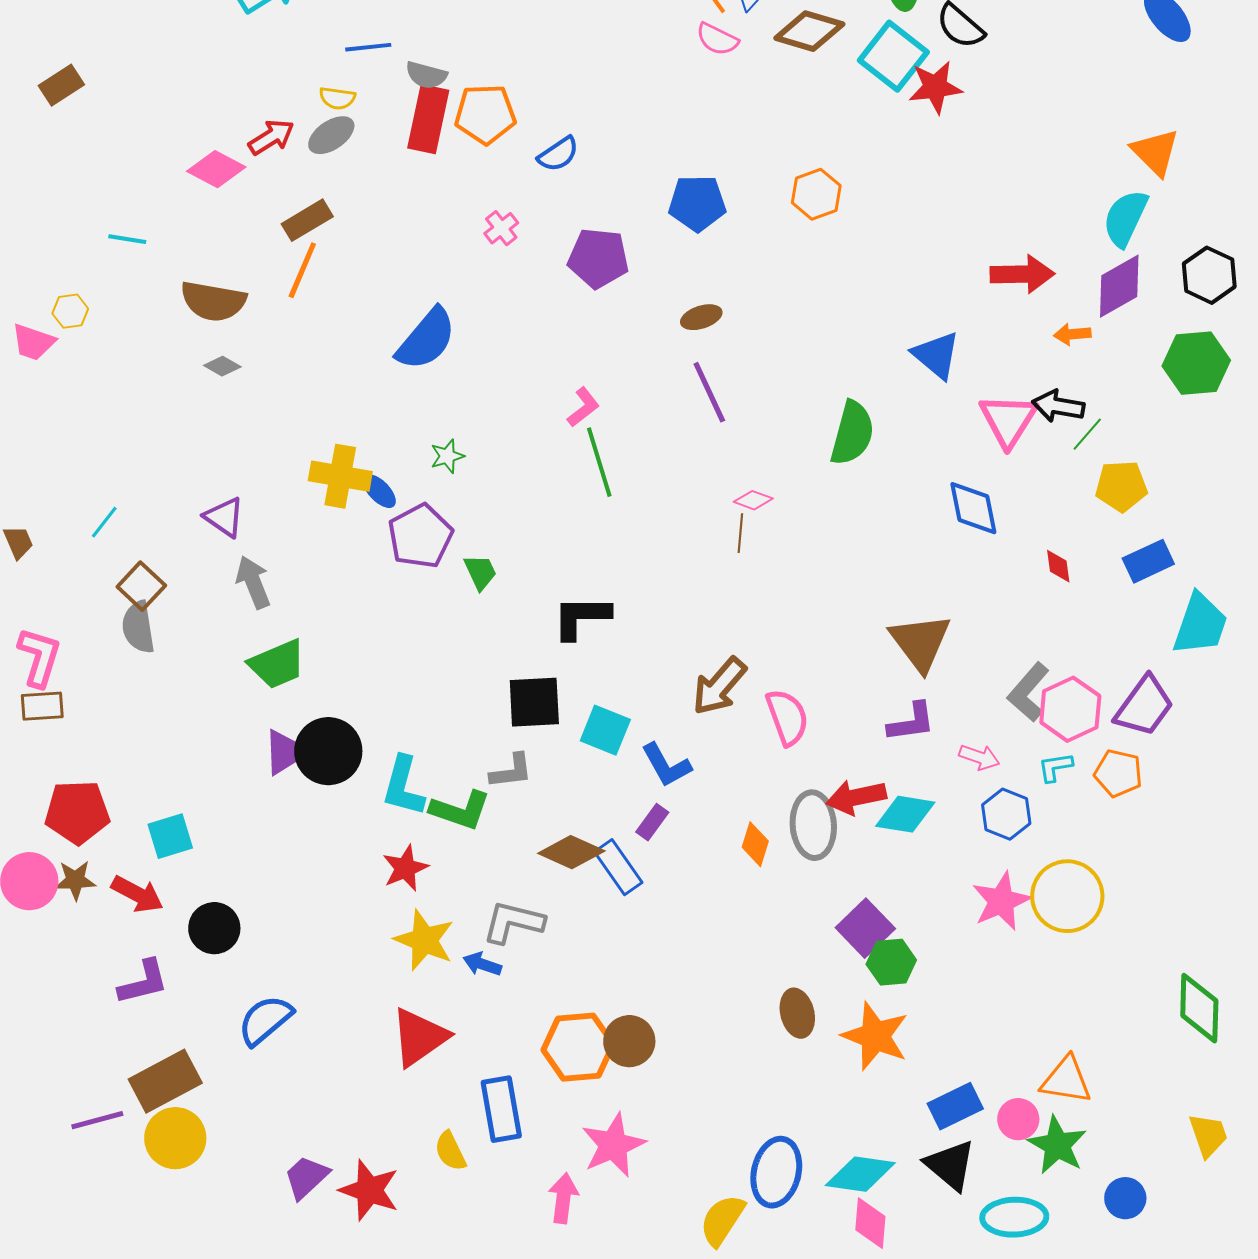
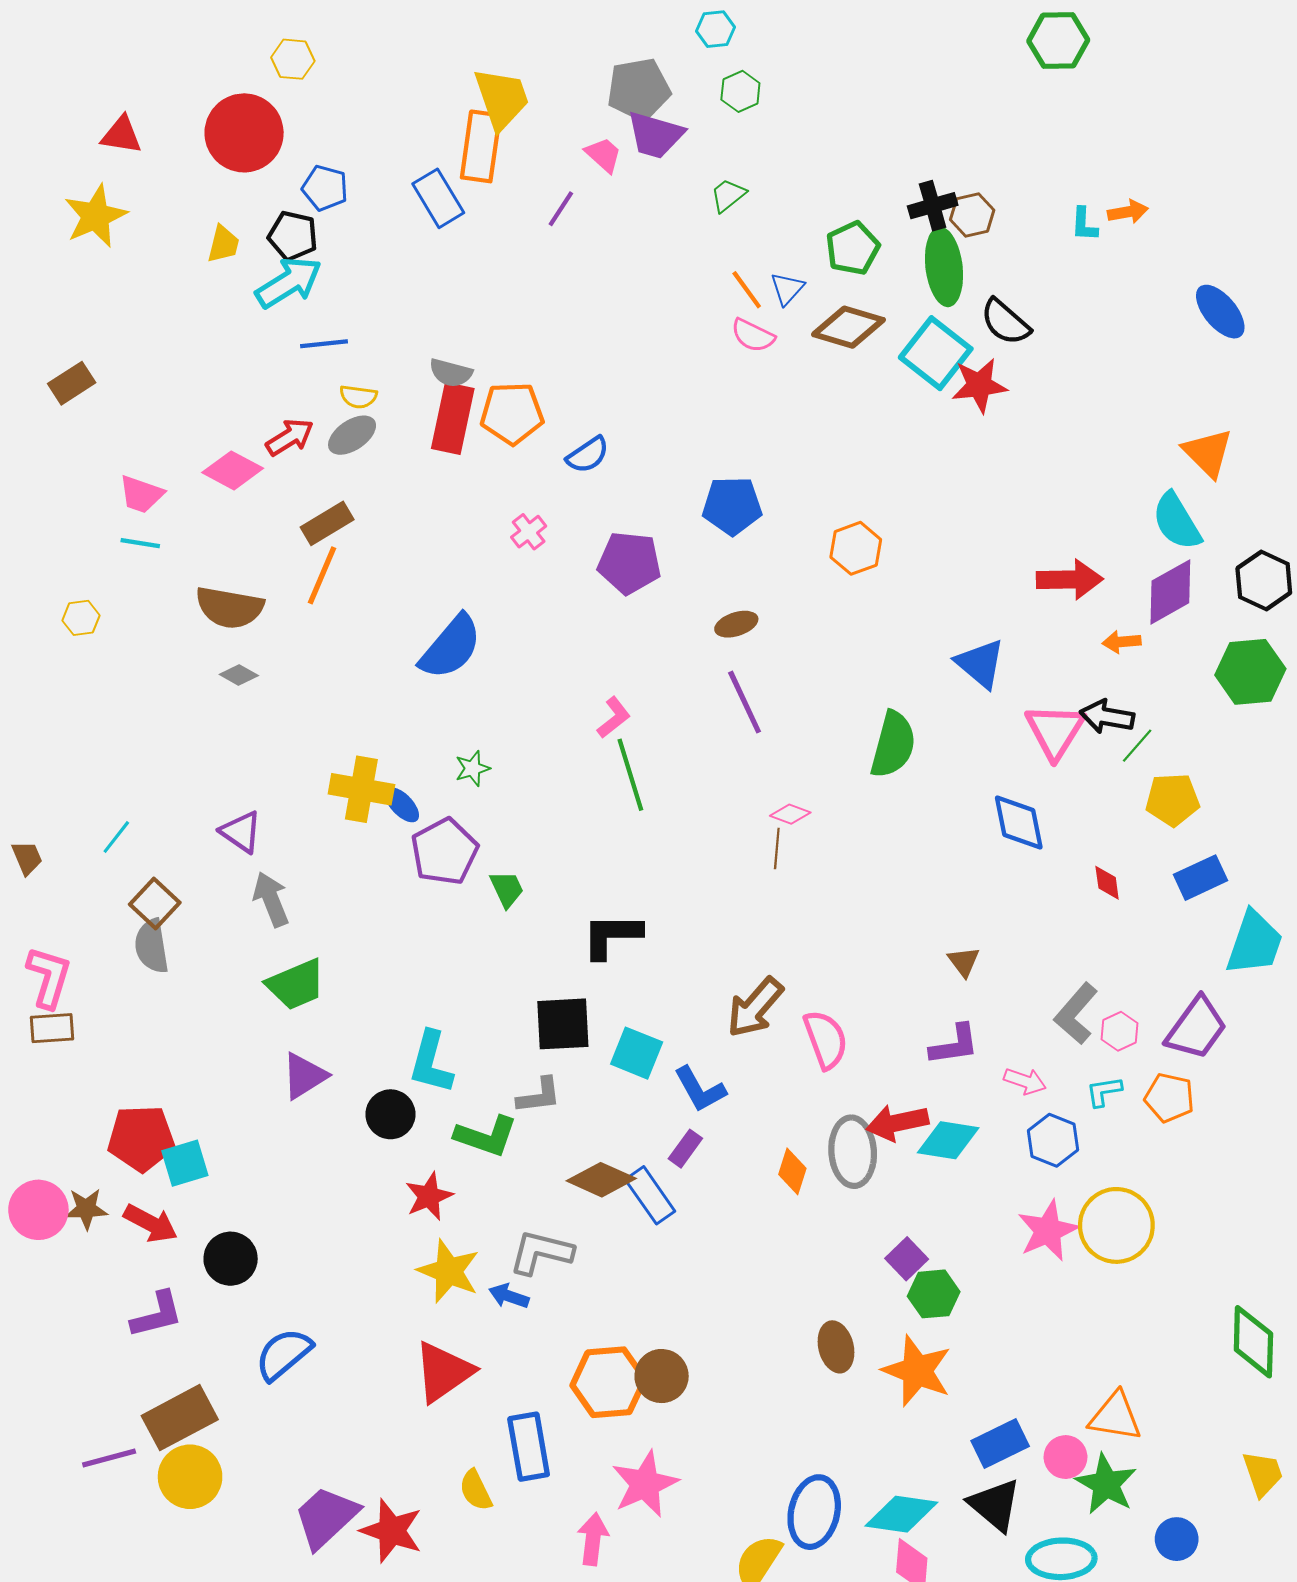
blue line: (368, 47) -> (324, 344), moved
orange hexagon: (816, 194) -> (856, 548), moved
cyan semicircle: (1125, 218) -> (1177, 521), turned -56
pink trapezoid: (33, 342) -> (141, 494), moved
brown triangle: (920, 642) -> (964, 962), size x0.5
pink hexagon: (1070, 709) -> (1120, 1031), size x0.6
black circle: (328, 751) -> (390, 1114), moved, size x0.7
cyan L-shape: (403, 786) -> (431, 1062), moved
red pentagon: (77, 812) -> (141, 1138), moved
purple square: (865, 928) -> (907, 1259), size x0.7
purple trapezoid: (306, 1177) -> (326, 1517), size x1.4

